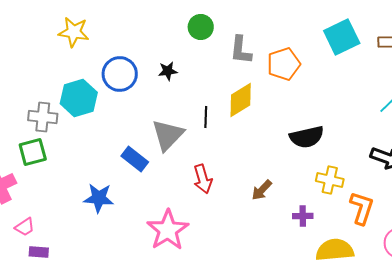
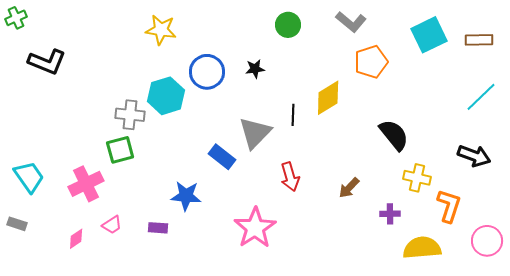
gray L-shape: (241, 50) -> (351, 22), moved, turned -56
black semicircle: (307, 137) -> (394, 135), turned -116
purple rectangle: (39, 252) -> (158, 228), moved

